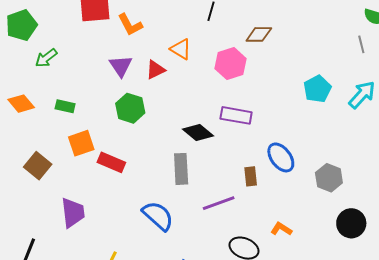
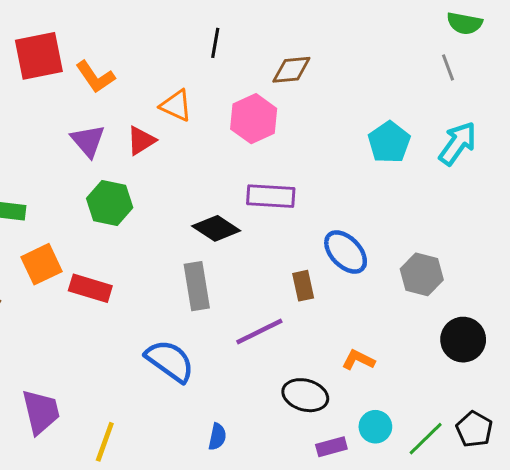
purple trapezoid: (73, 213) -> (41, 412), moved

